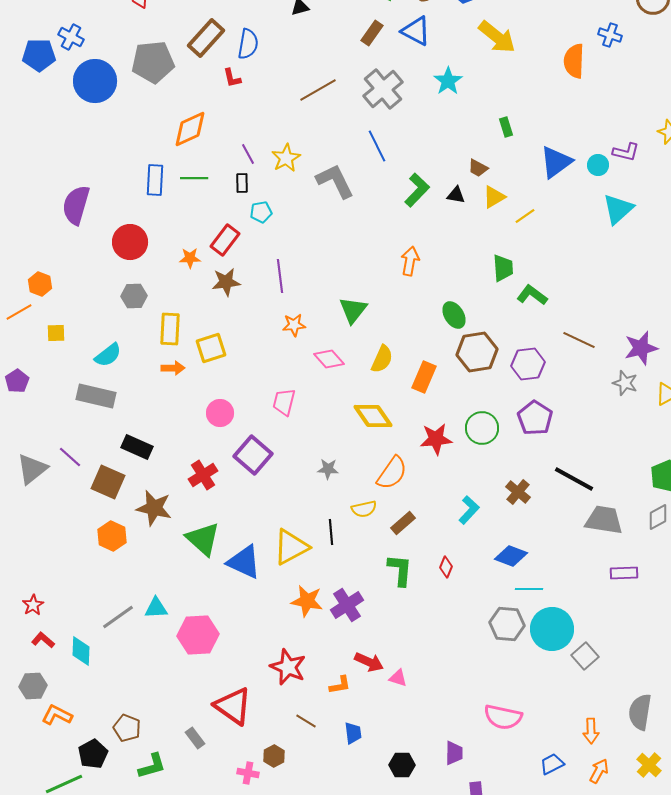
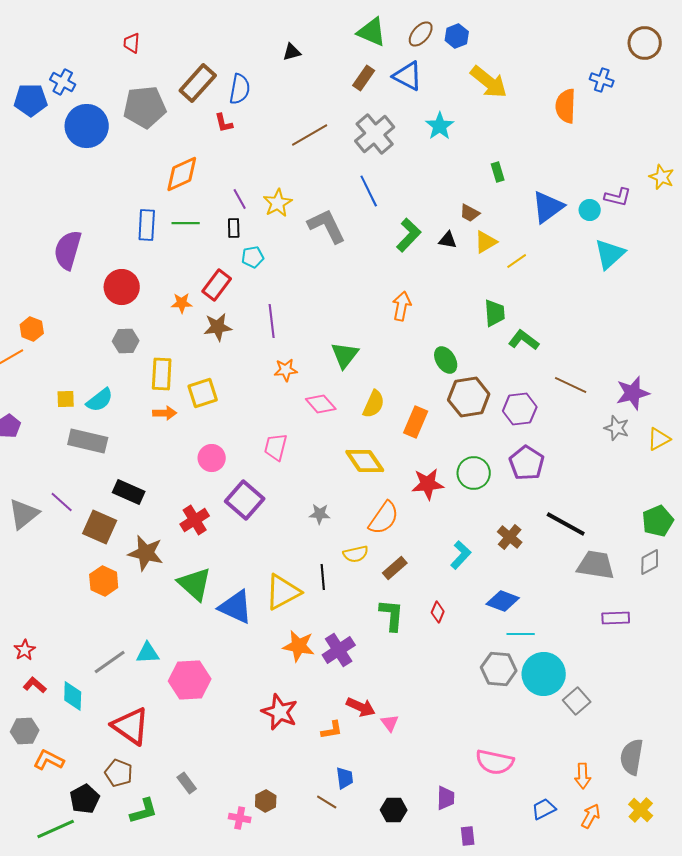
yellow square: (56, 333) -> (66, 399), moved
pink triangle: (398, 678) -> (390, 723), turned 36
red triangle: (233, 706) -> (131, 726), moved
brown line: (306, 721) -> (327, 802), moved

